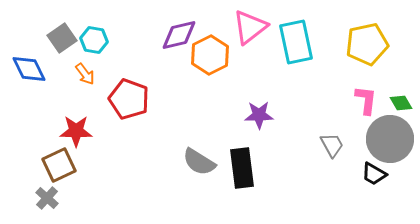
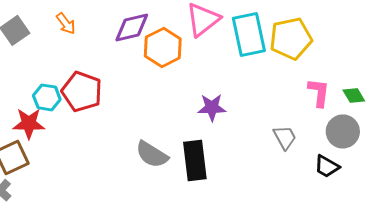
cyan hexagon: (94, 40) -> (47, 97), moved
yellow pentagon: (367, 44) -> (291, 38), moved
orange arrow: (85, 74) -> (66, 23), moved
gray circle: (390, 139) -> (343, 131), size x0.7

